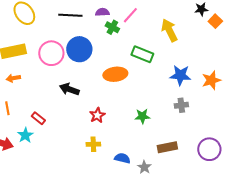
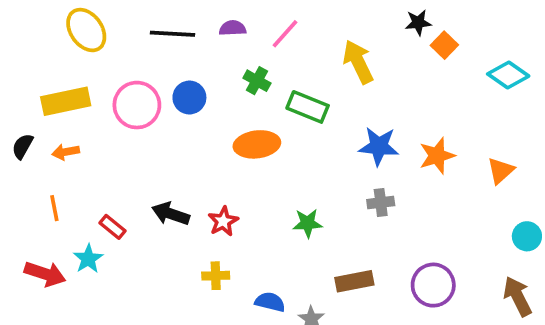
green cross: (112, 27) -> (257, 81), moved
blue circle: (79, 49) -> (189, 98), size x0.7
black arrow: (69, 89) -> (171, 214), moved

